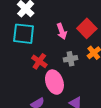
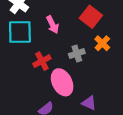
pink arrow: (62, 31) -> (53, 25), moved
red cross: (39, 61) -> (42, 61), turned 35

